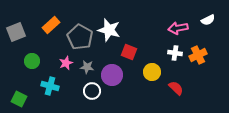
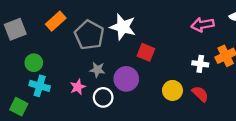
white cross: (175, 53) -> (200, 64), moved
pink star: (66, 63) -> (78, 87), moved
yellow circle: (152, 72) -> (172, 90), moved
cyan cross: (50, 86) -> (40, 86), moved

